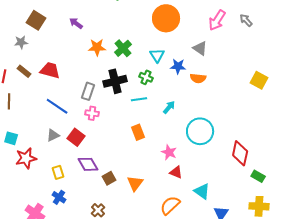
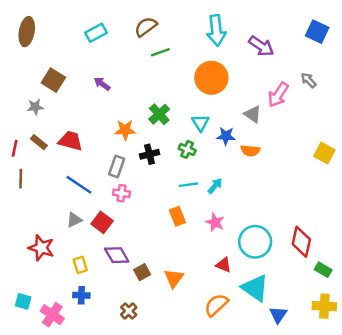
pink arrow: (217, 20) -> (278, 95), moved
orange star: (97, 47) -> (125, 130), moved
black cross: (115, 81) -> (149, 154), size x0.7
cyan line: (139, 99) -> (188, 185), moved
cyan circle: (200, 131) -> (255, 242), moved
cyan square: (11, 138) -> (23, 301), moved
pink star: (169, 152) -> (215, 222), moved
red star: (26, 158) -> (41, 248), turned 30
cyan triangle: (202, 191) -> (255, 288), size x1.4
blue cross: (59, 197) -> (81, 295), turned -32

